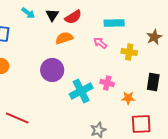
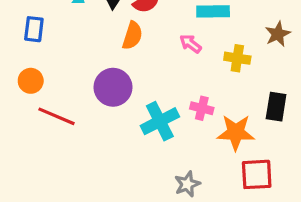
orange semicircle: (64, 38) -> (132, 36), turned 126
orange star: (128, 98) -> (236, 132), size x1.6
red line: (17, 118) -> (57, 116), moved

